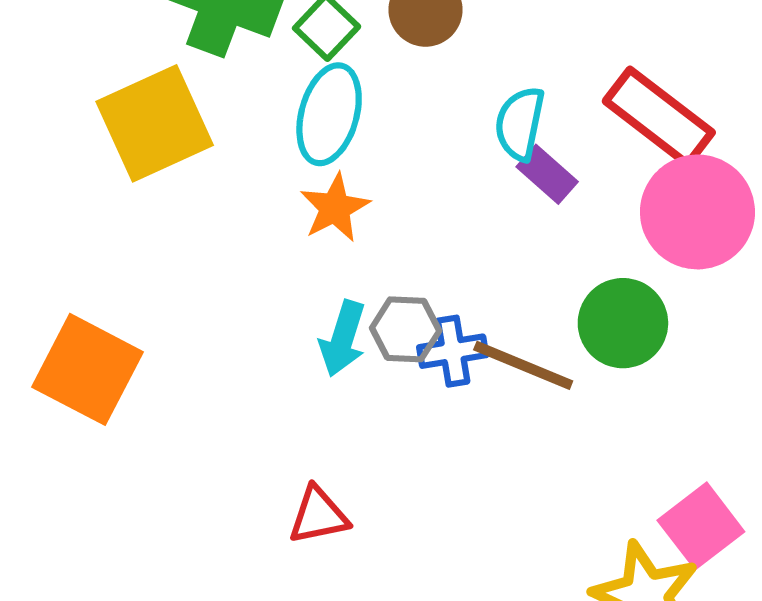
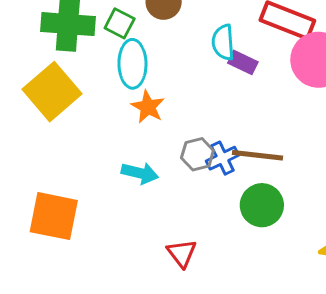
green circle: (623, 323) -> (262, 205), moved
cyan arrow: (343, 339) -> (140, 173), moved, turned -78
red triangle: (318, 515) -> (182, 253), turned -40

